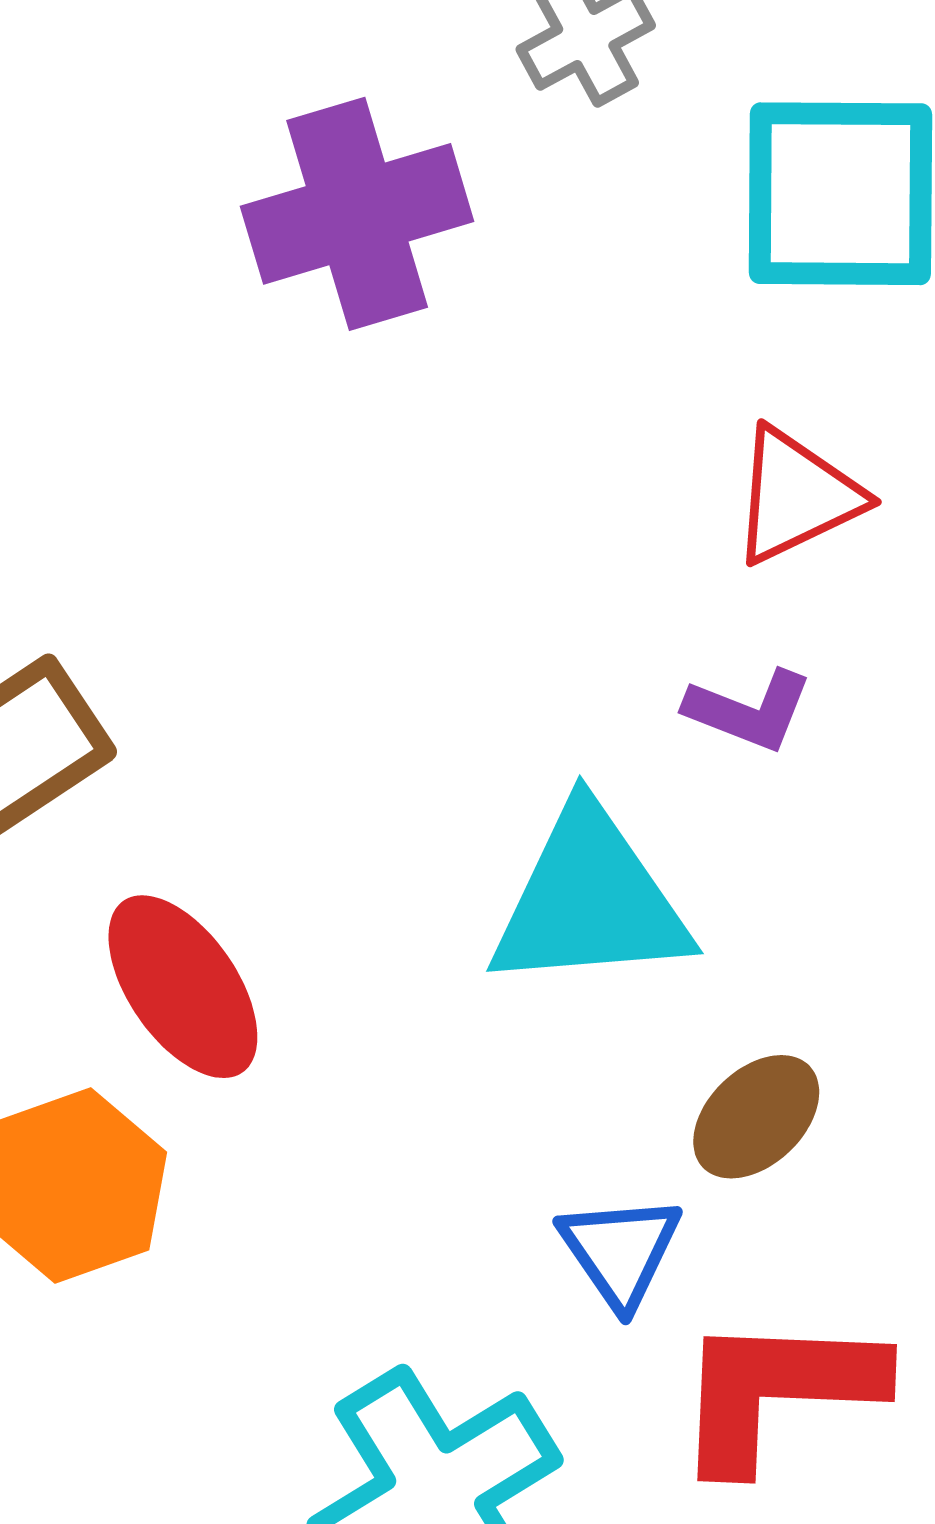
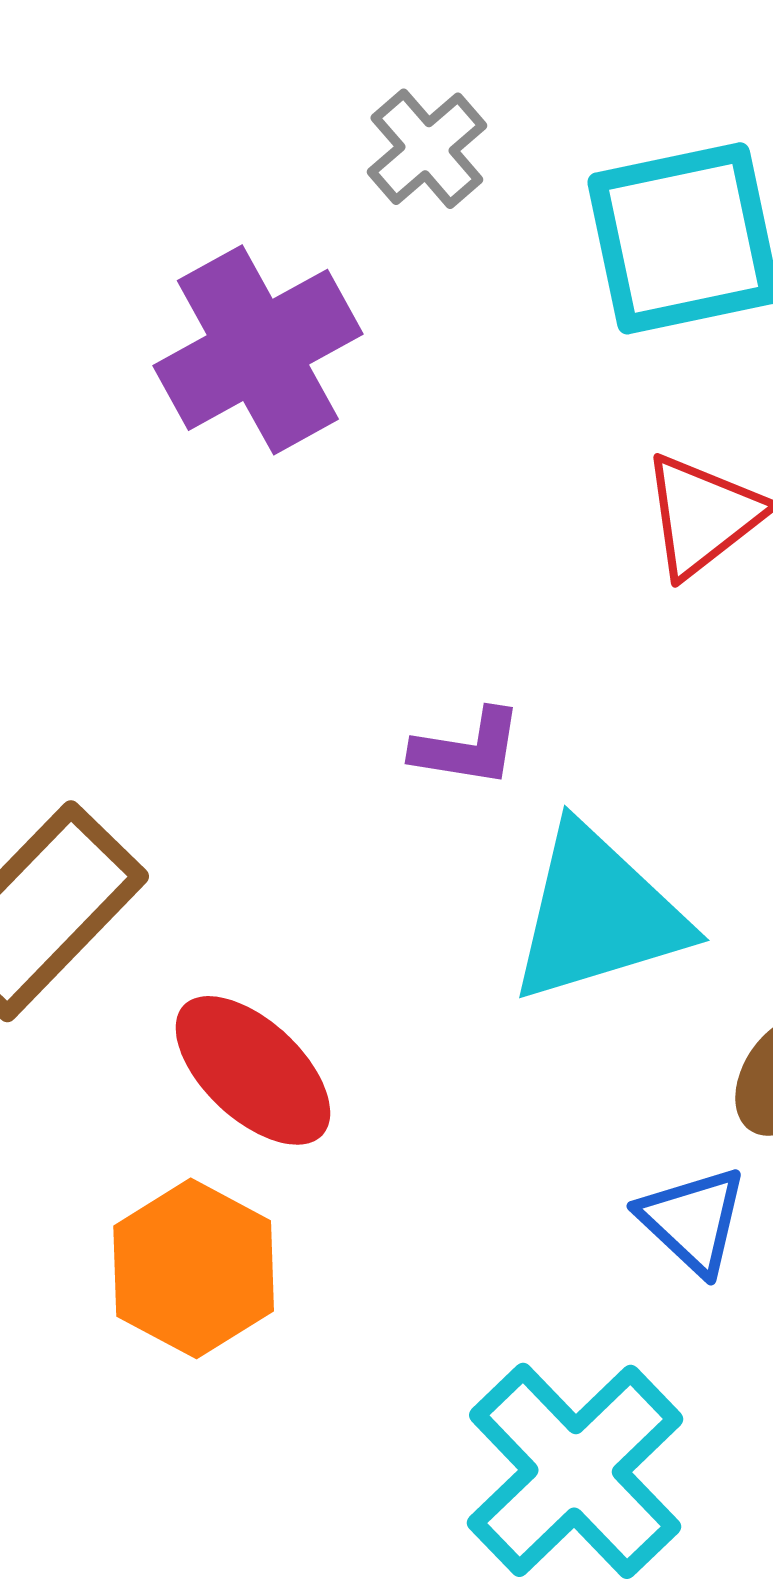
purple L-shape: (749, 710) -> (468, 748), moved

